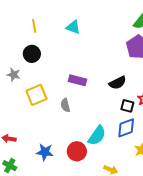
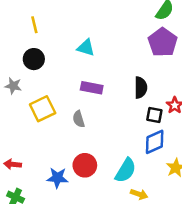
cyan triangle: (73, 27) -> (86, 48), moved
black semicircle: (118, 83) -> (141, 88), turned -60
cyan semicircle: (97, 136) -> (126, 170), moved
red circle: (77, 151) -> (85, 165), moved

